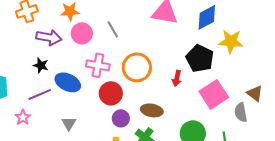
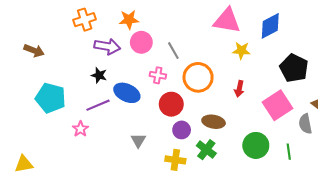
gray line: (113, 29) -> (173, 51), moved
yellow star: (231, 41) -> (241, 51), moved, size x0.7
black pentagon: (200, 58) -> (294, 68), moved
pink cross: (98, 65) -> (158, 75), size x0.7
gray triangle: (69, 123) -> (138, 140), moved

